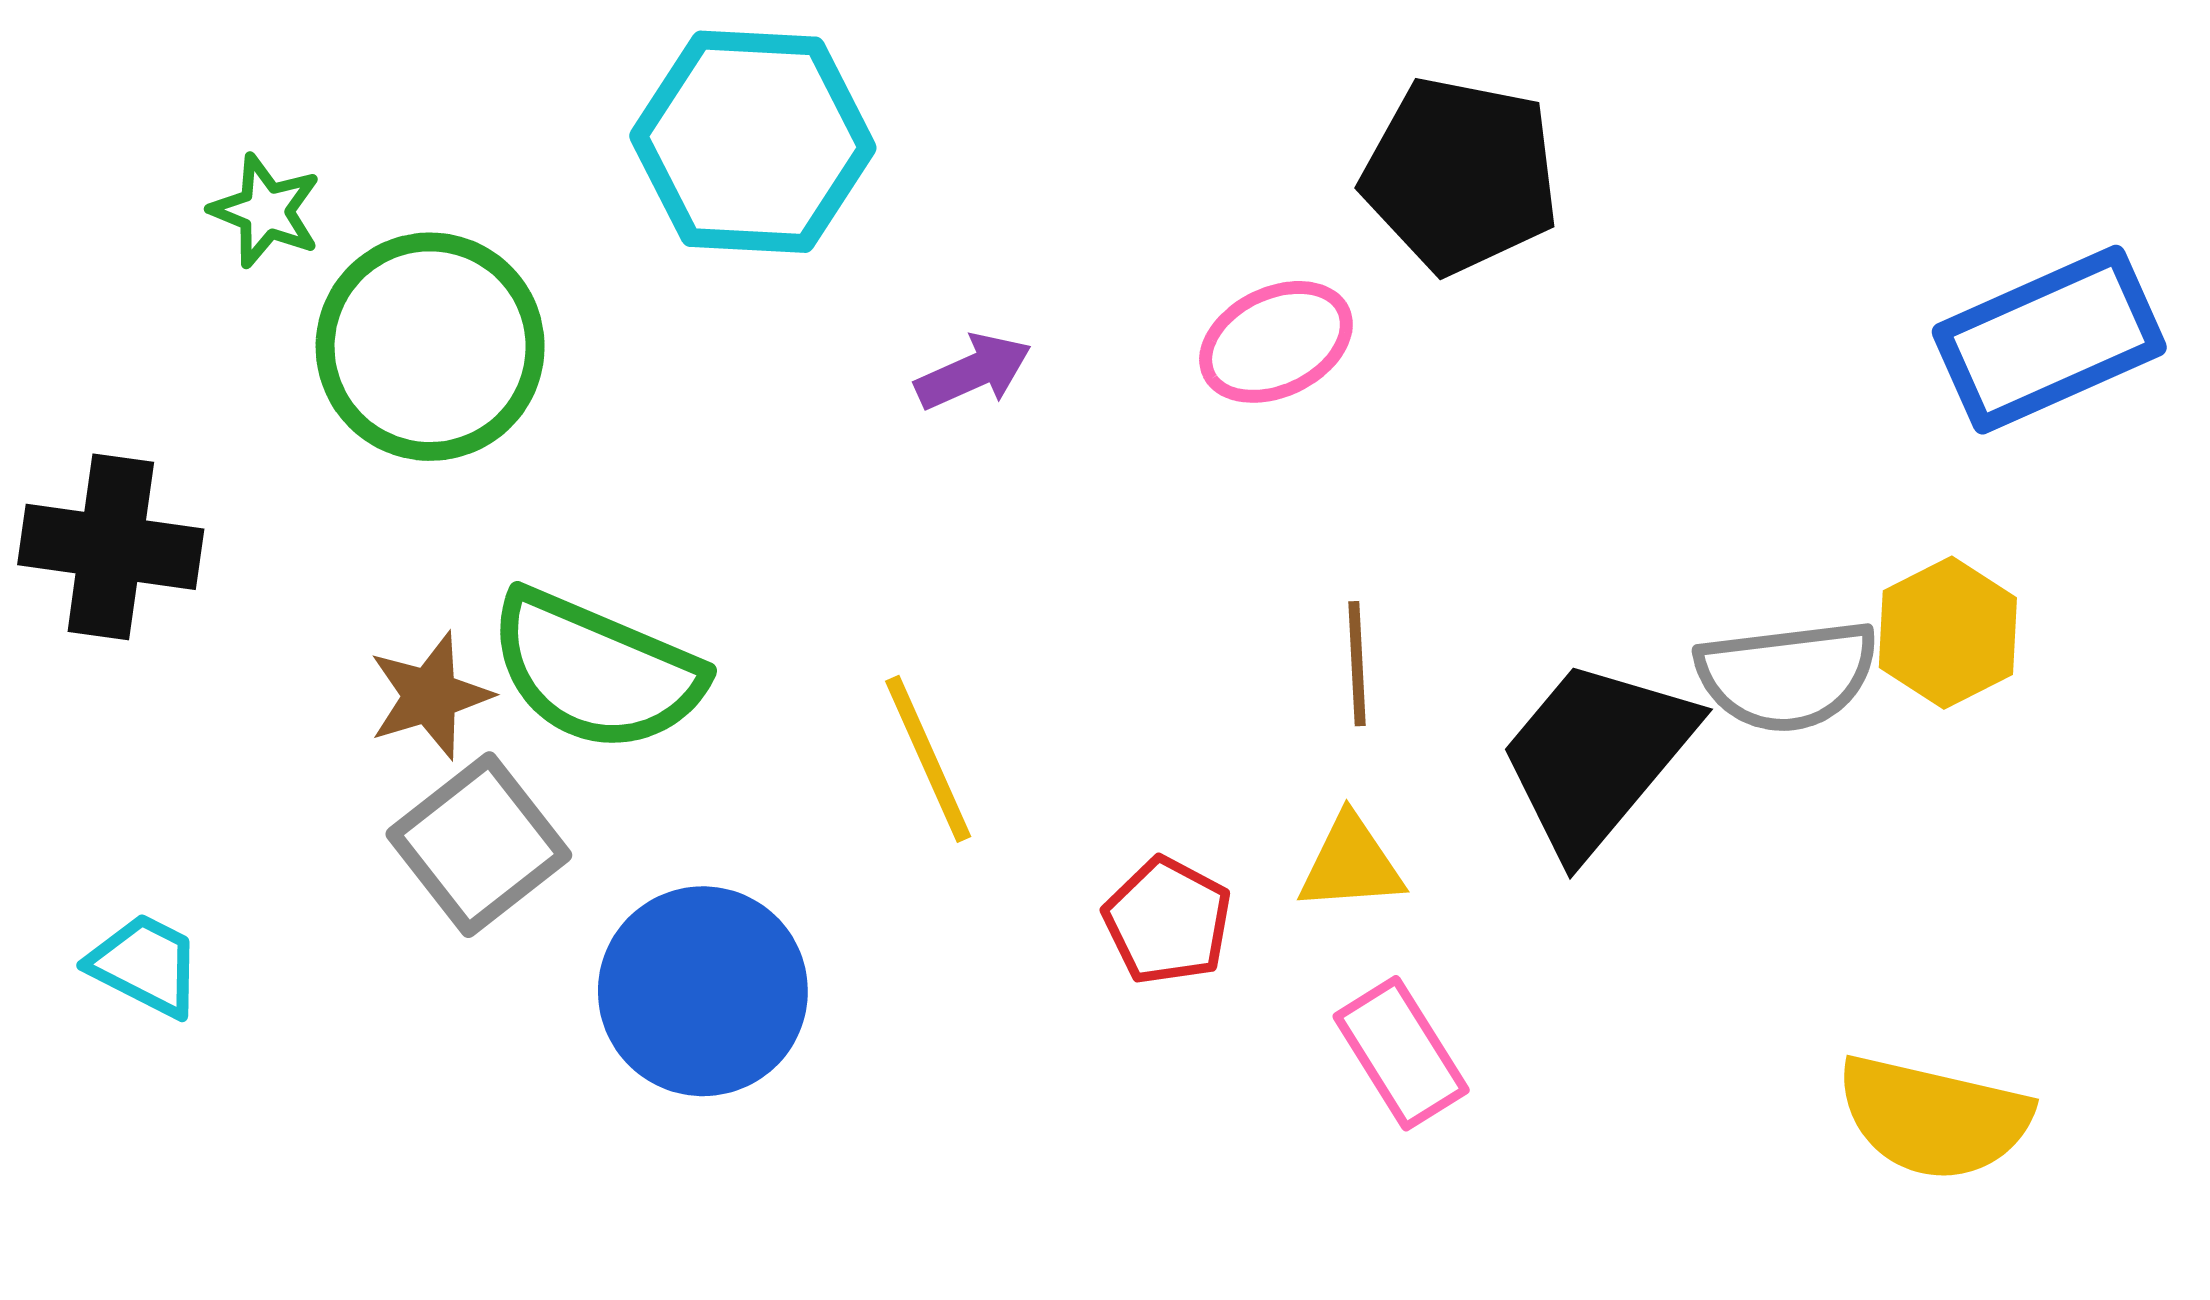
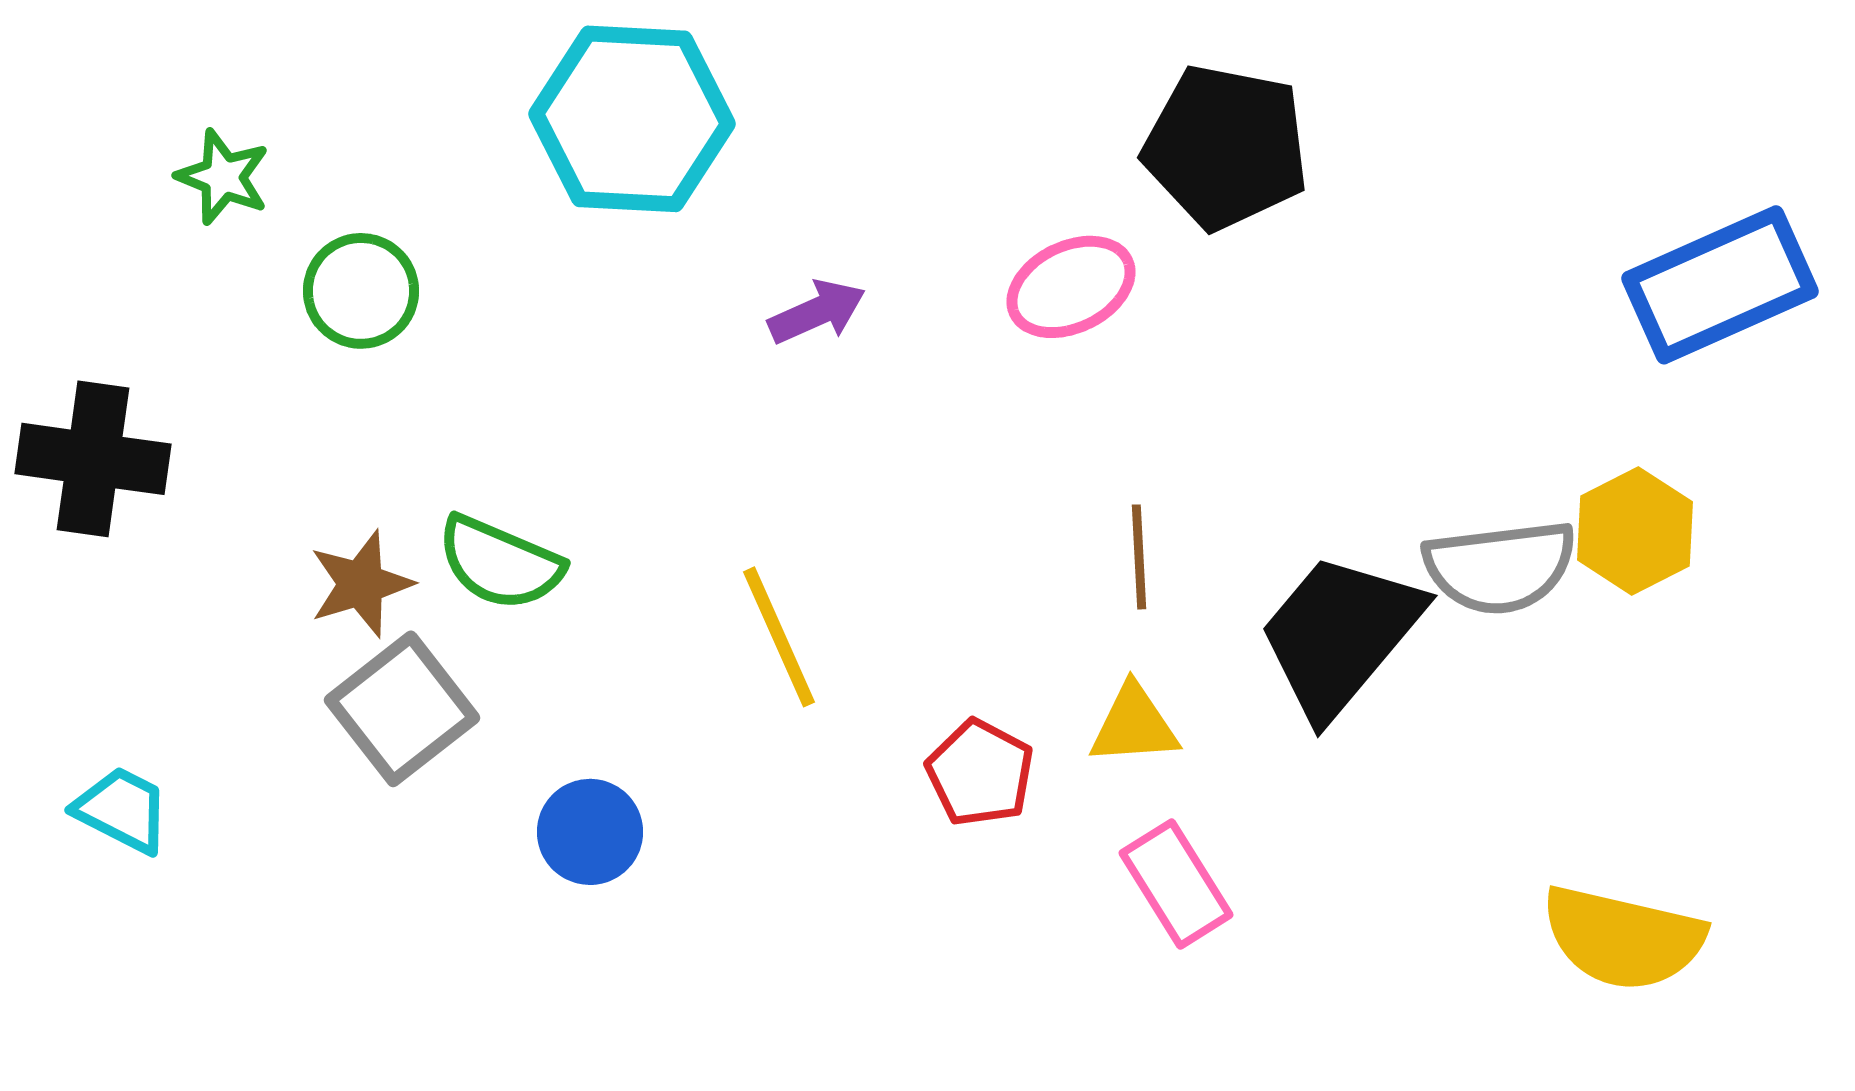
green circle: (430, 347) -> (361, 291), size x0.6
green semicircle: (596, 671) -> (500, 563), size x0.7
blue circle: (703, 991) -> (590, 832), size x0.6

